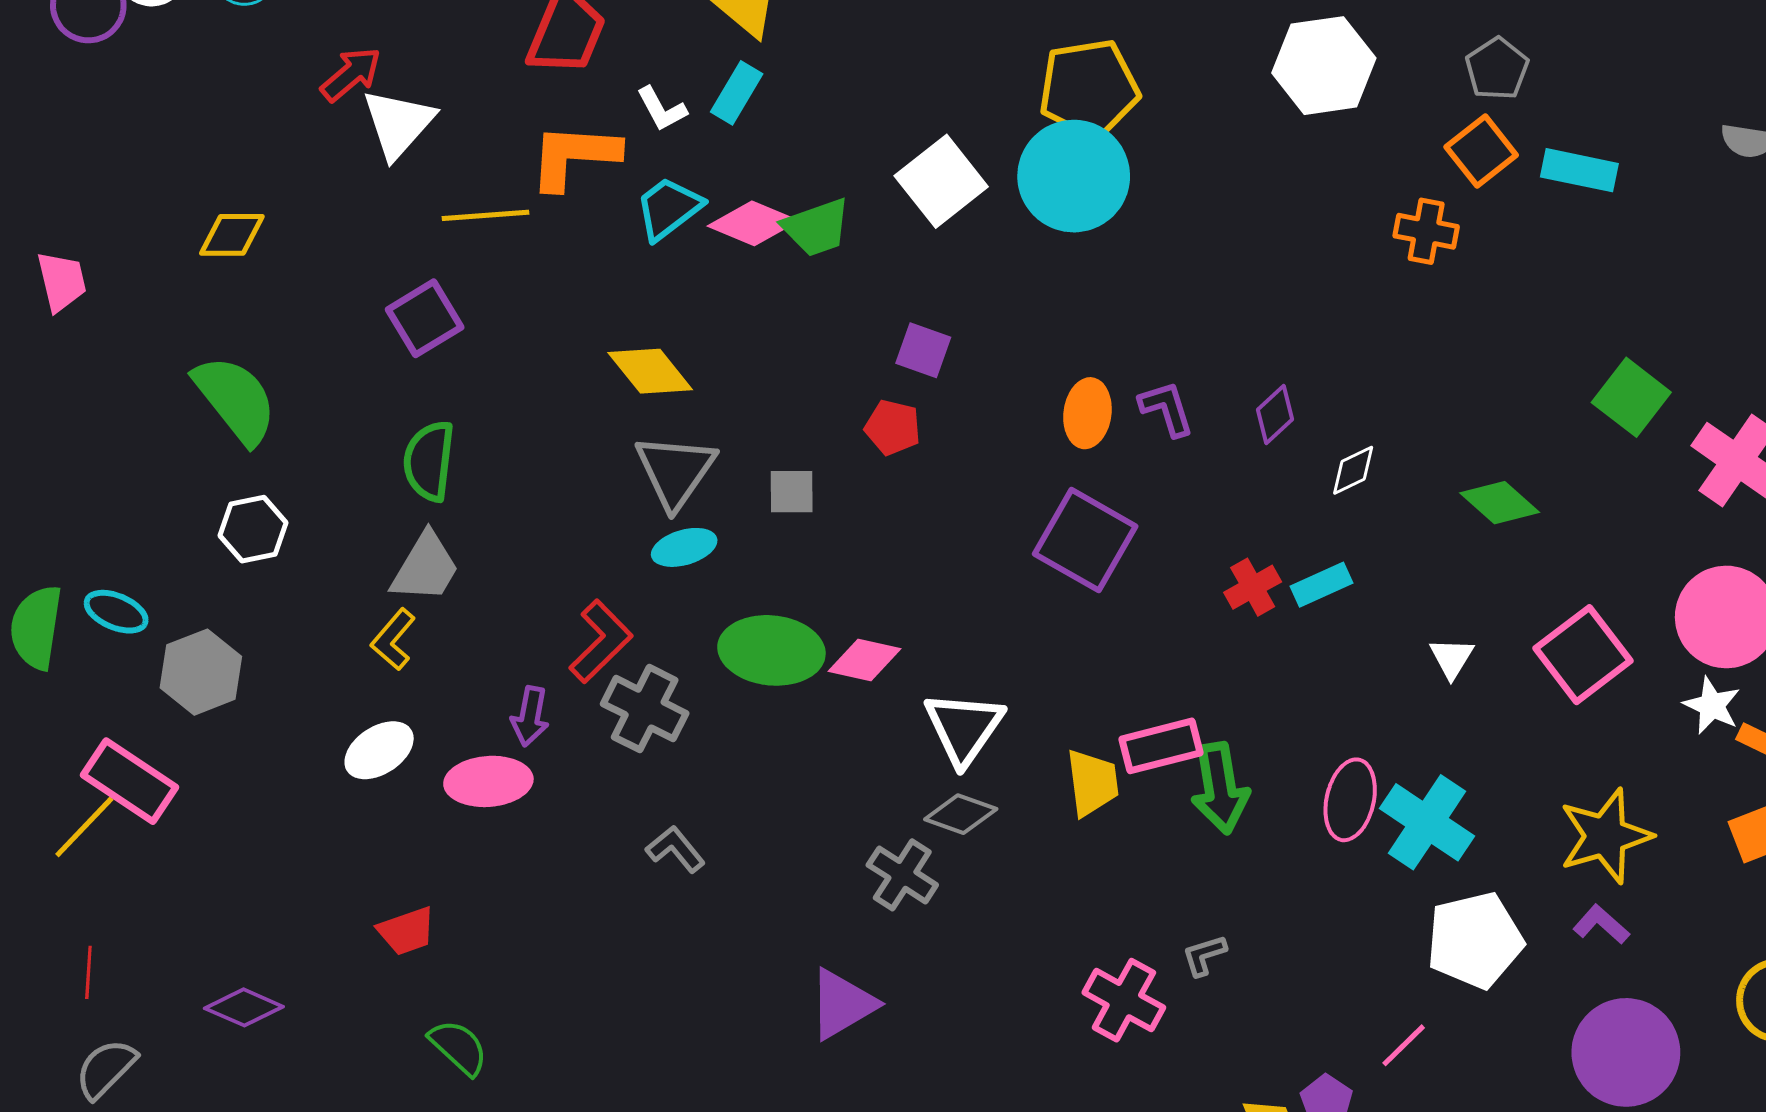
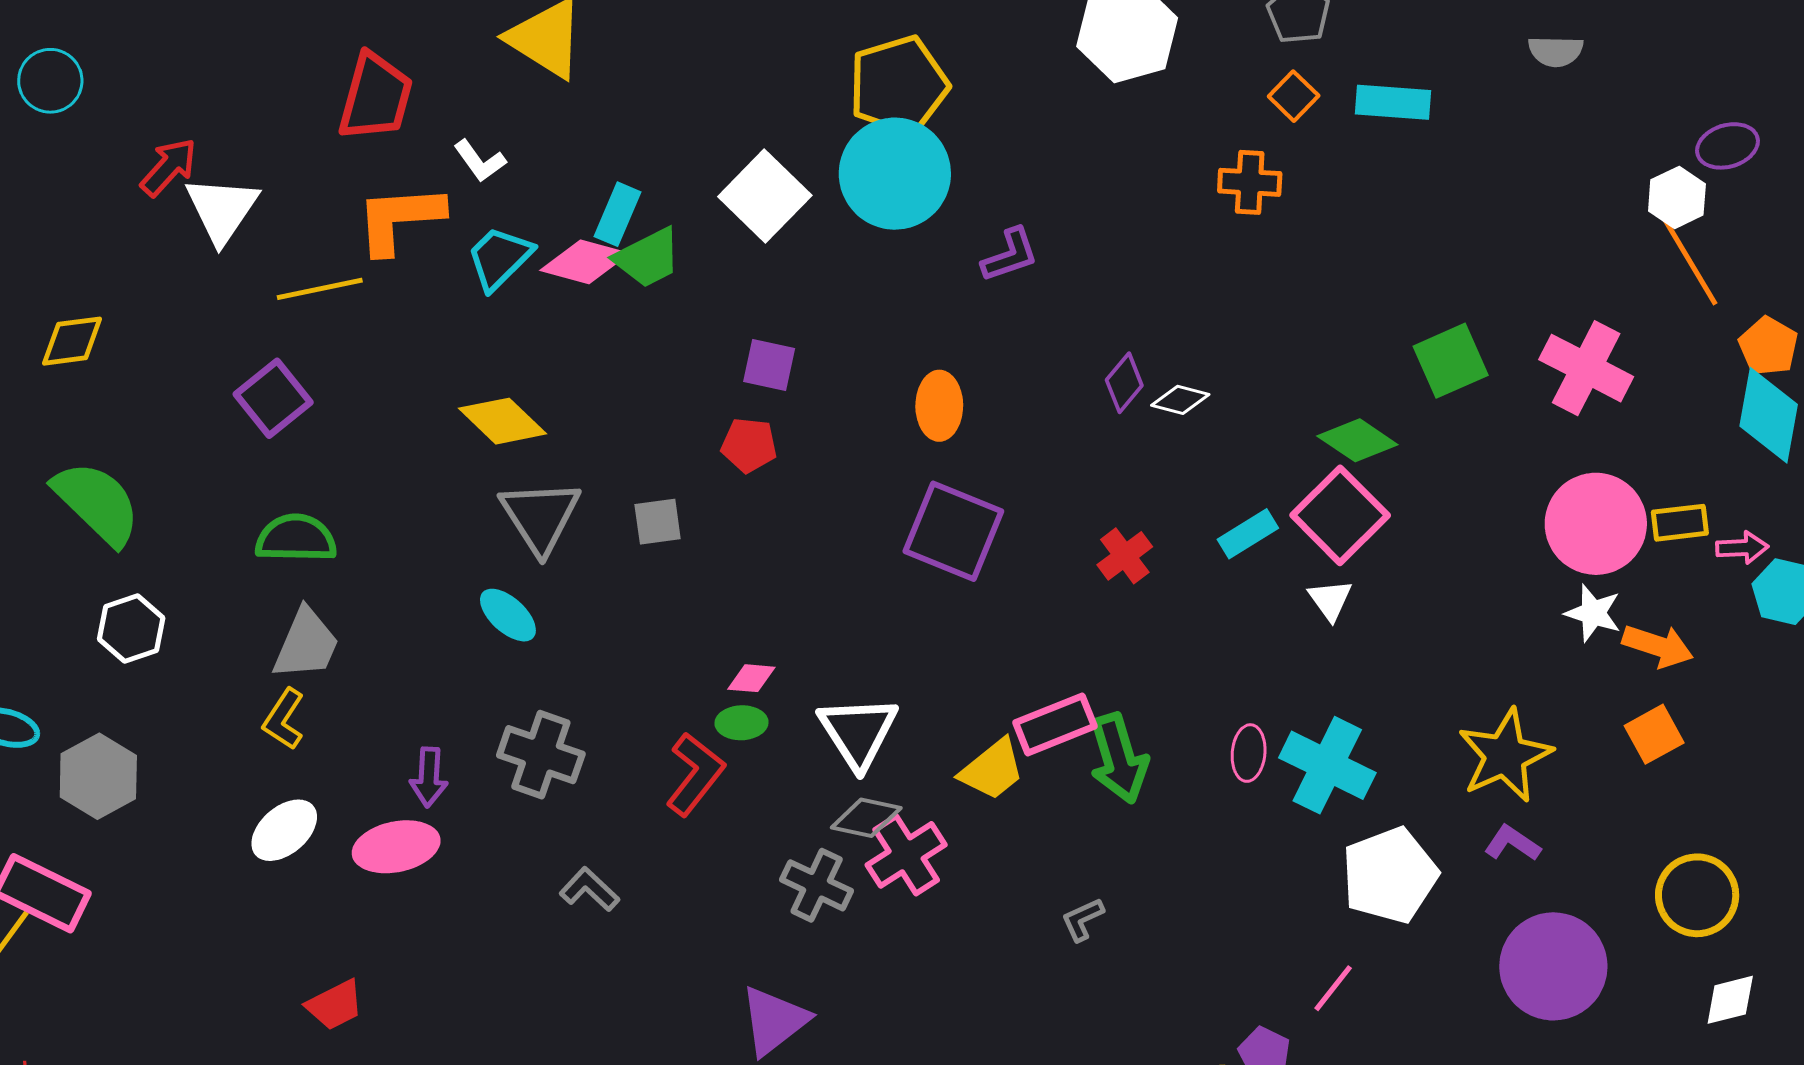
cyan rectangle: (737, 93) -> (618, 214), moved
orange square: (1481, 151) -> (1294, 96), size x0.7
green square: (1631, 397) -> (1451, 361), moved, turned 36
purple L-shape: (1167, 409) -> (1010, 255), moved, turned 96
green semicircle: (429, 461) -> (296, 538), turned 92
white diamond: (1353, 470) -> (1180, 400), moved, turned 48
cyan ellipse: (684, 547) -> (508, 615), moved, turned 66
cyan rectangle: (1321, 585) -> (1248, 534), moved
red L-shape: (601, 641) -> (695, 774), moved
green ellipse: (771, 650) -> (742, 723), moved, size x0.5
pink square: (1583, 655) -> (1340, 515), moved
pink diamond: (864, 660) -> (751, 678), size x0.7
yellow trapezoid: (1092, 783) -> (992, 770), turned 66
pink ellipse: (1350, 800) -> (1249, 753), size x0.7
gray L-shape: (1204, 955) -> (1083, 919), moved
pink cross: (1124, 1000) -> (906, 855), moved, turned 36

